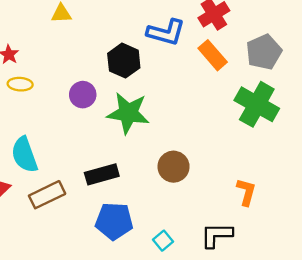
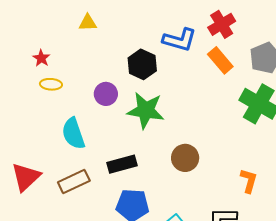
cyan semicircle: (24, 155) -> (73, 134), moved

